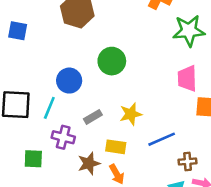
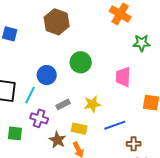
green star: (189, 31) -> (142, 43), size x0.7
pink trapezoid: (187, 78) -> (123, 77), moved
brown star: (89, 163) -> (57, 140), turned -30

